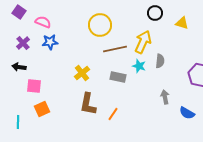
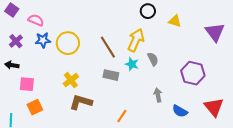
yellow circle: (100, 25) -> (68, 43), moved
brown line: (115, 49) -> (108, 47), turned 70
gray semicircle: (160, 61) -> (153, 59), turned -32
yellow cross: (82, 73) -> (71, 80), moved
brown L-shape: (88, 104) -> (81, 102), turned 95
orange line: (113, 114) -> (122, 116), moved

